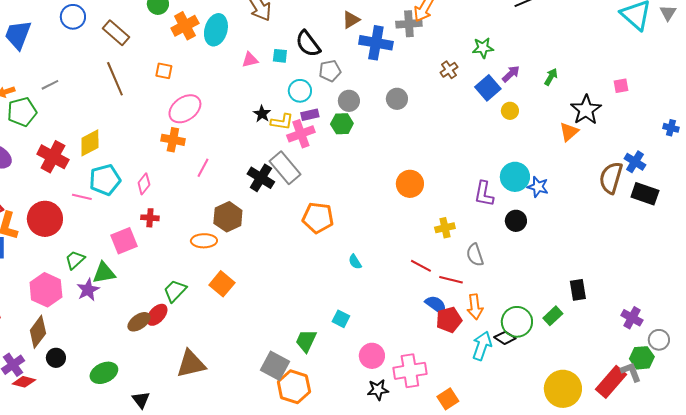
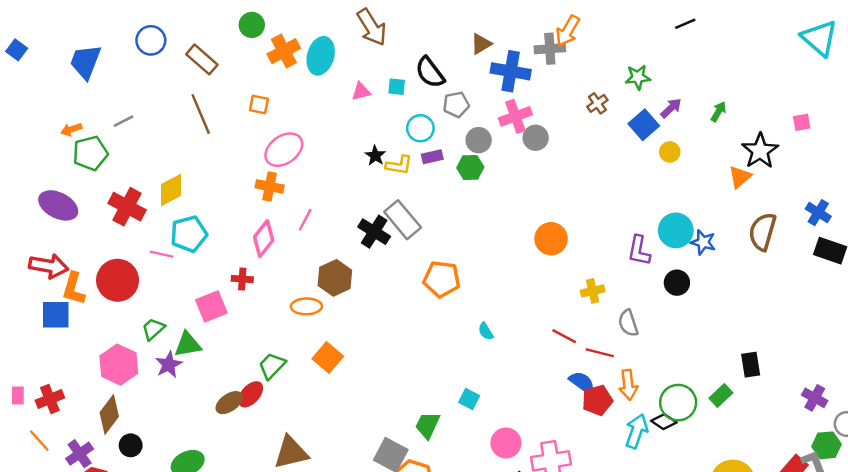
pink cross: (301, 134) -> (515, 116), moved
brown semicircle: (611, 178) -> (762, 232), moved
pink diamond: (144, 184) -> (264, 239), moved, size x1.4

